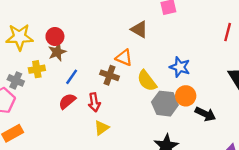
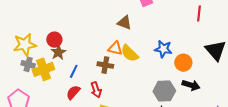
yellow cross: (37, 69) -> (43, 69), size x1.5
gray cross: (16, 80) -> (28, 64), moved
yellow semicircle: (147, 81) -> (130, 53), moved
orange circle: (186, 96) -> (183, 63), moved
gray hexagon: (165, 104) -> (164, 91), moved

